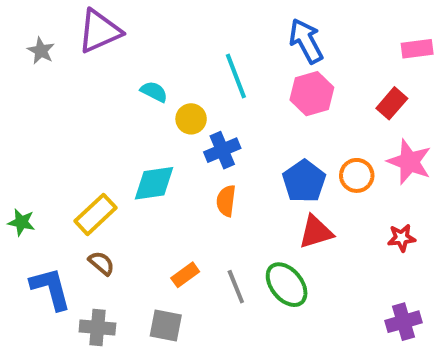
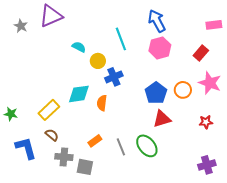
orange semicircle: (226, 201) -> (102, 103), moved
gray cross: (97, 327) -> (64, 157), moved

